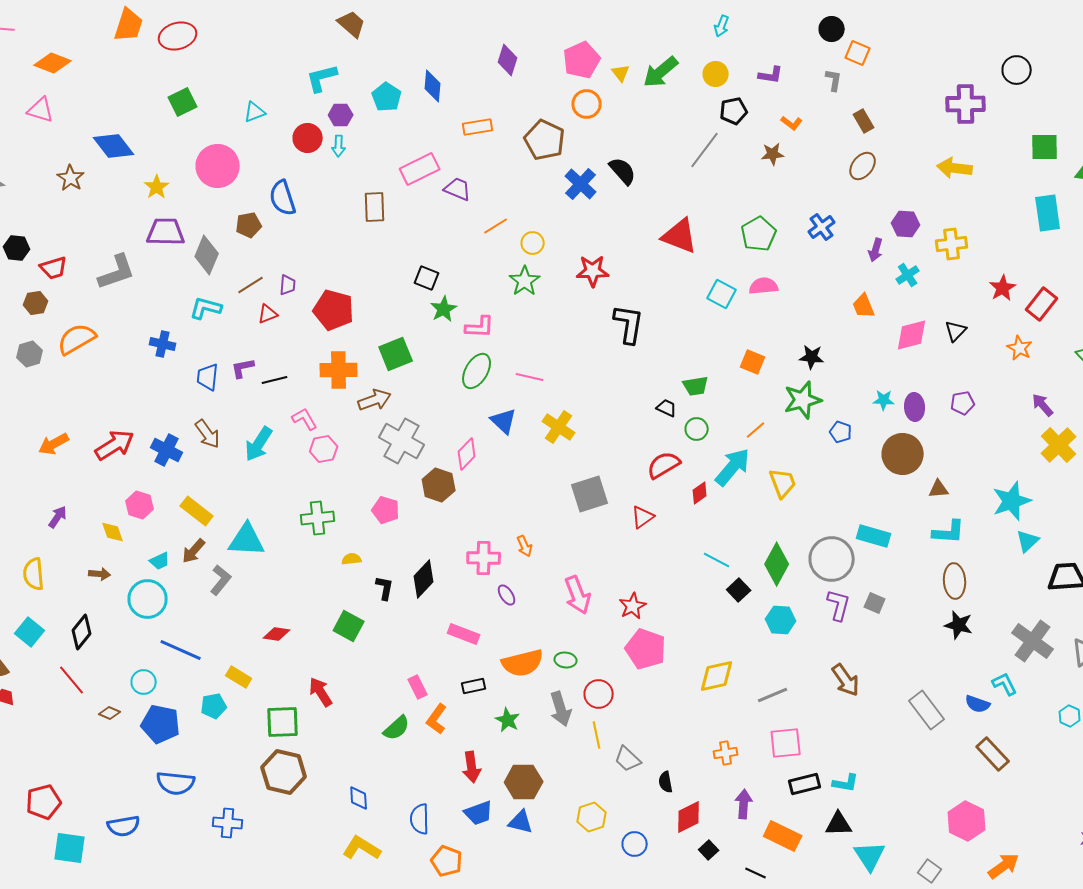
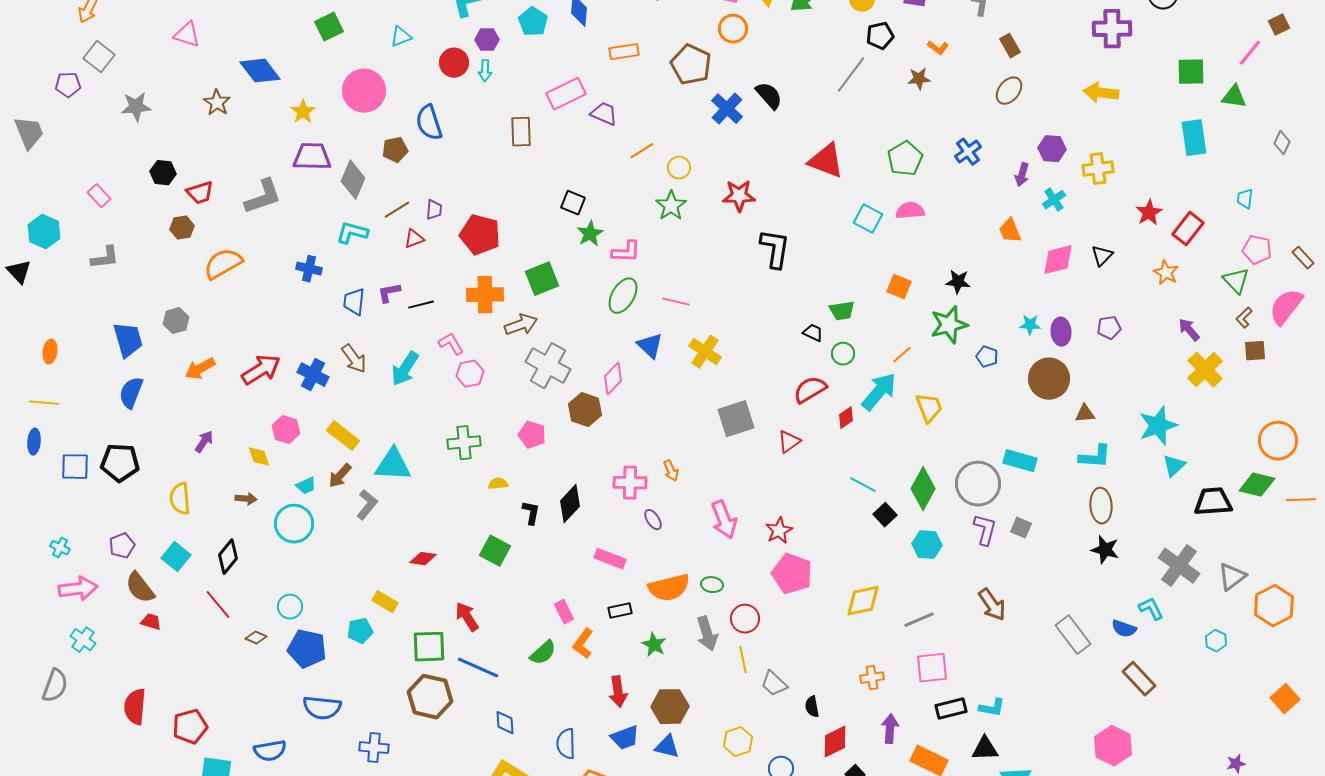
gray hexagon: (30, 354) -> (176, 321), moved
blue line: (181, 650) -> (478, 668), moved

